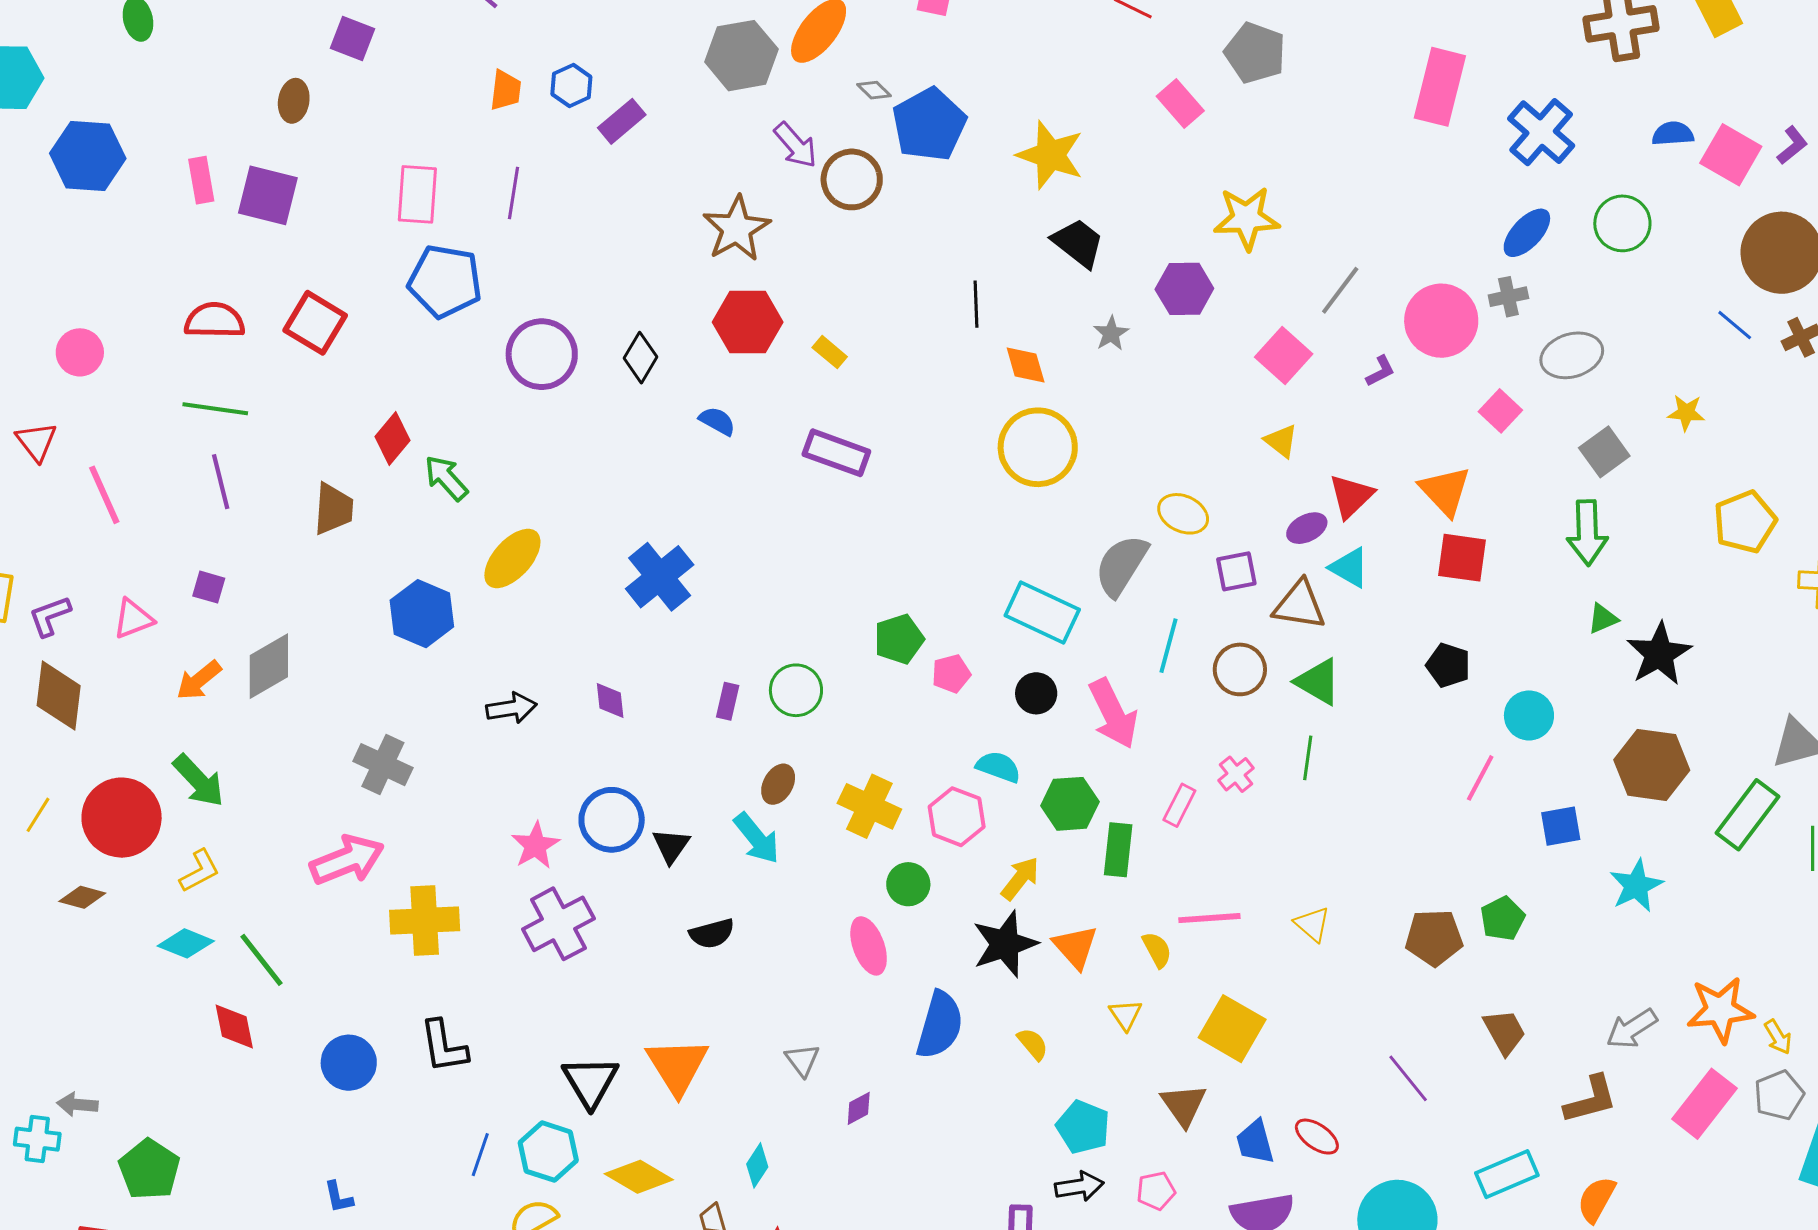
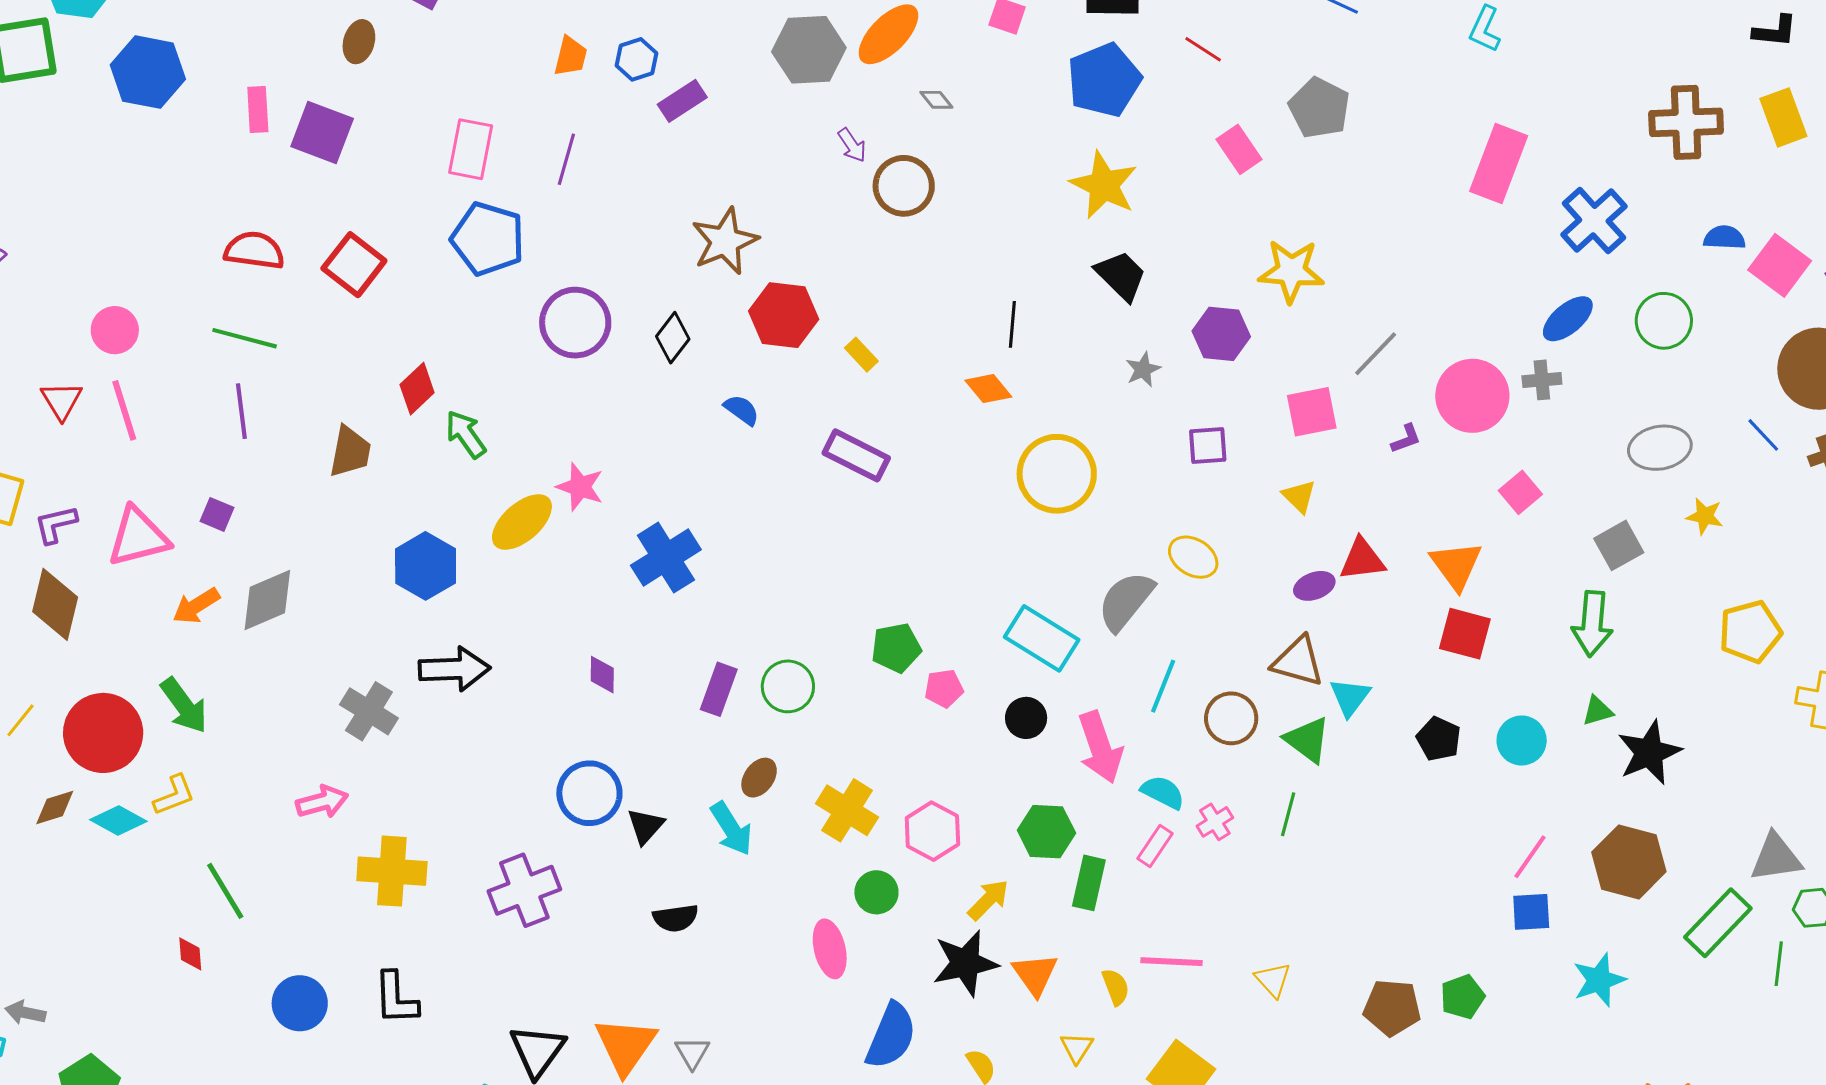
blue pentagon: (929, 124) -> (1104, 80), moved
purple arrow: (795, 145) -> (852, 145), size x0.7
brown star: (737, 229) -> (725, 241), moved
pink circle: (80, 352) -> (115, 330), moved
pink square: (1284, 355) -> (1312, 412), turned 30
gray ellipse: (1572, 355) -> (1660, 448), moved
orange diamond: (1026, 365) -> (988, 389), moved, turned -30
red triangle: (36, 442) -> (62, 400), moved
red triangle: (1351, 496) -> (1362, 559), turned 30
cyan triangle: (1349, 568) -> (1350, 697), moved, turned 30
purple square: (1236, 571) -> (1208, 445), moved
pink triangle: (133, 619) -> (138, 537), size x1.5
purple rectangle: (728, 701) -> (719, 689), size x1.4
black arrow: (511, 708) -> (454, 669), moved, size x1.4
cyan circle: (1529, 715) -> (1522, 741), moved
cyan semicircle: (998, 767) -> (1163, 792), moved
pink line: (1480, 778) -> (1530, 857), moved
pink star: (536, 846) -> (580, 487), moved, turned -30
pink arrow: (347, 860) -> (322, 802), size x0.7
brown diamond: (82, 897) -> (55, 807), turned -39
cyan diamond: (186, 943) -> (118, 820), moved
red diamond: (234, 1027) -> (190, 954), size x0.7
gray triangle: (802, 1060) -> (692, 1053), moved

